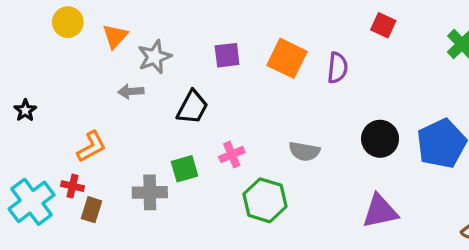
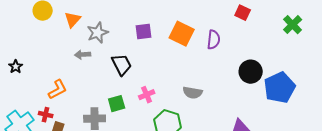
black trapezoid: (192, 107) -> (122, 65), turned -55
black circle: (380, 139) -> (251, 72), moved

